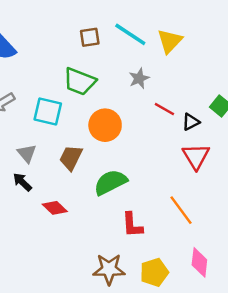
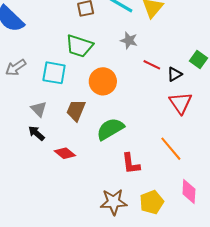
gray star: (139, 78) -> (129, 40), turned -30

